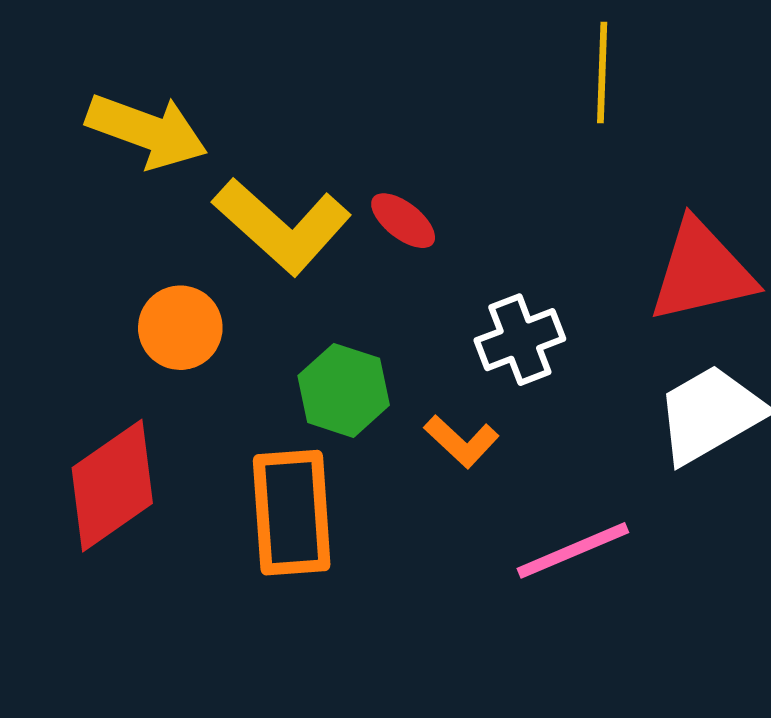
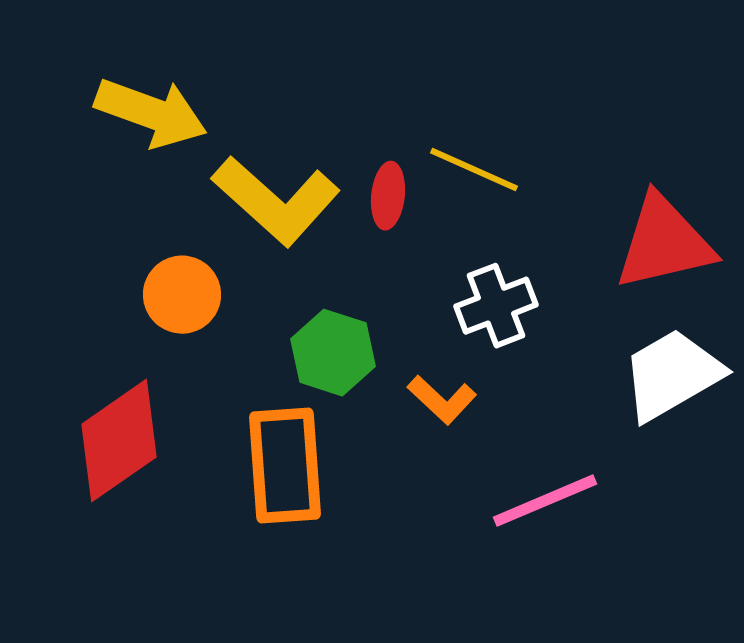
yellow line: (602, 72) -> (474, 170), moved, turned -68
red ellipse: (403, 221) -> (388, 196), turned 58

